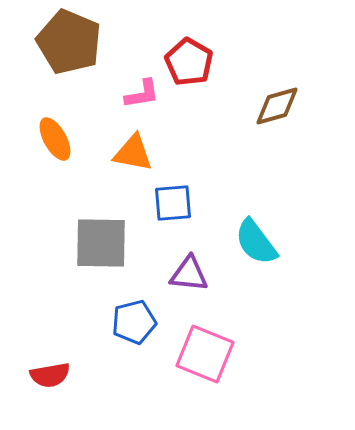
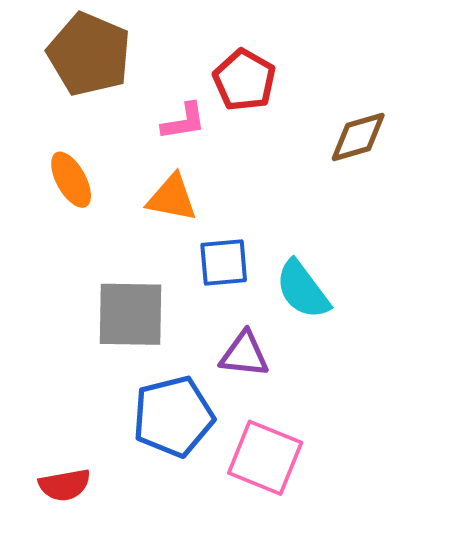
cyan semicircle: (256, 242) -> (303, 290), moved
blue pentagon: (134, 322) -> (173, 416), size x1.4

